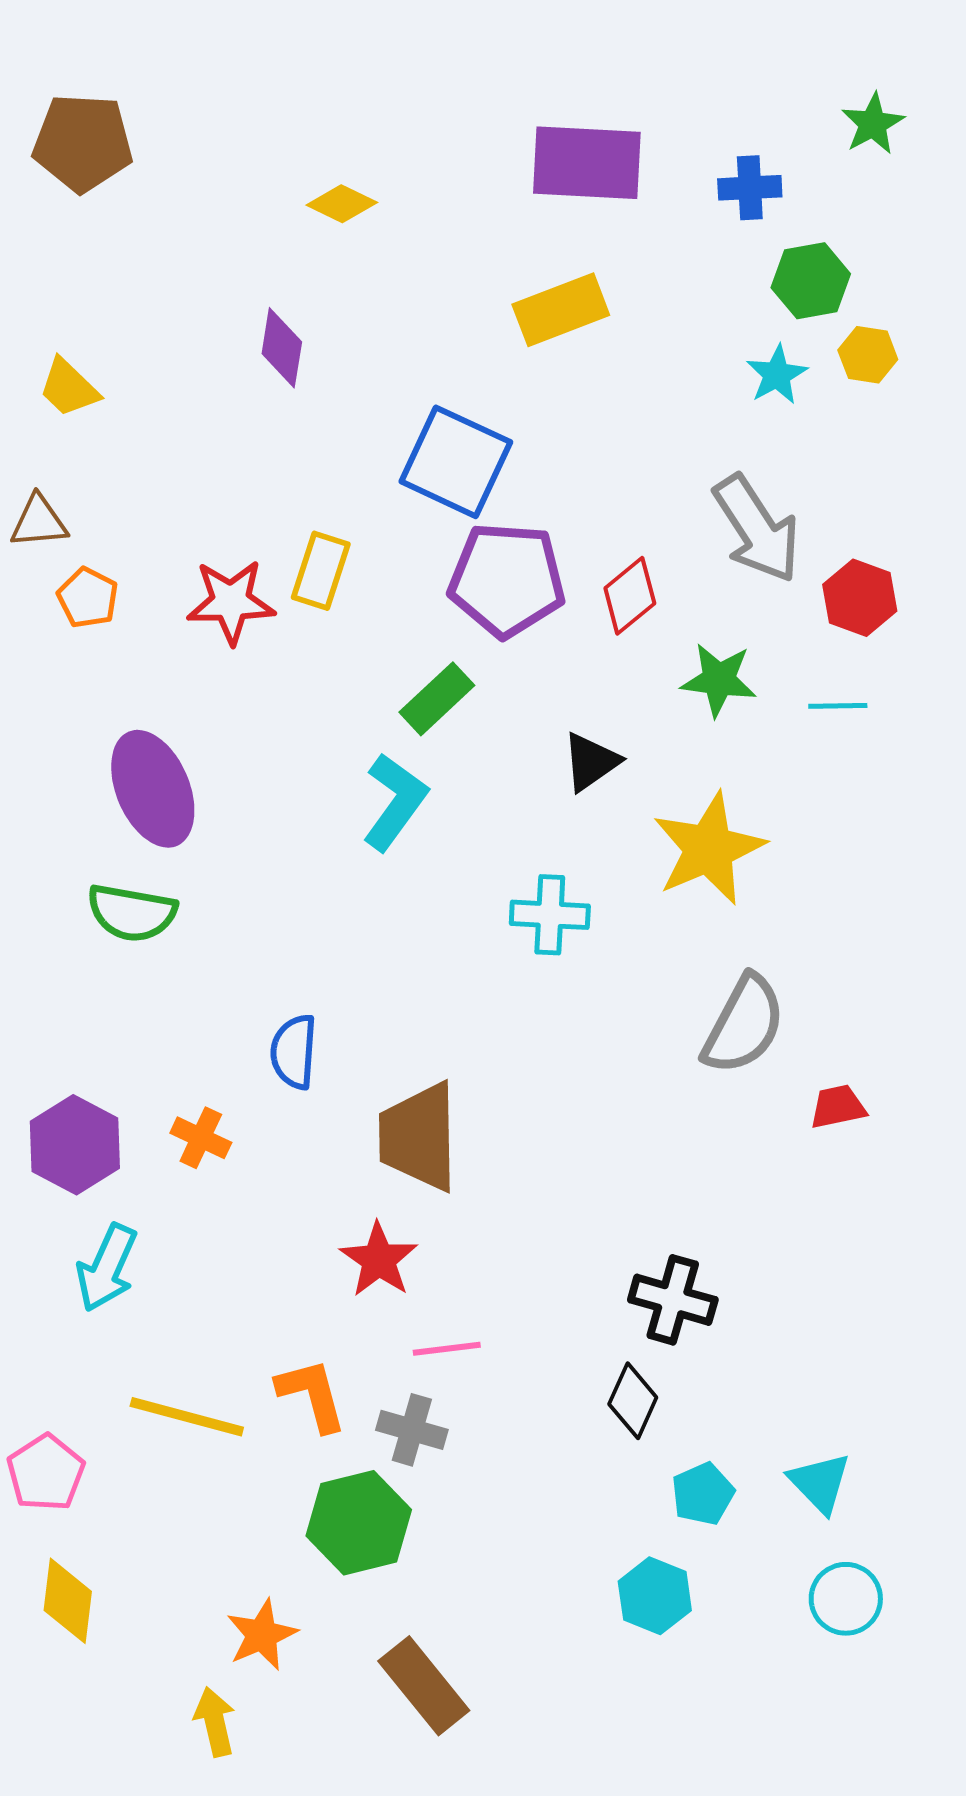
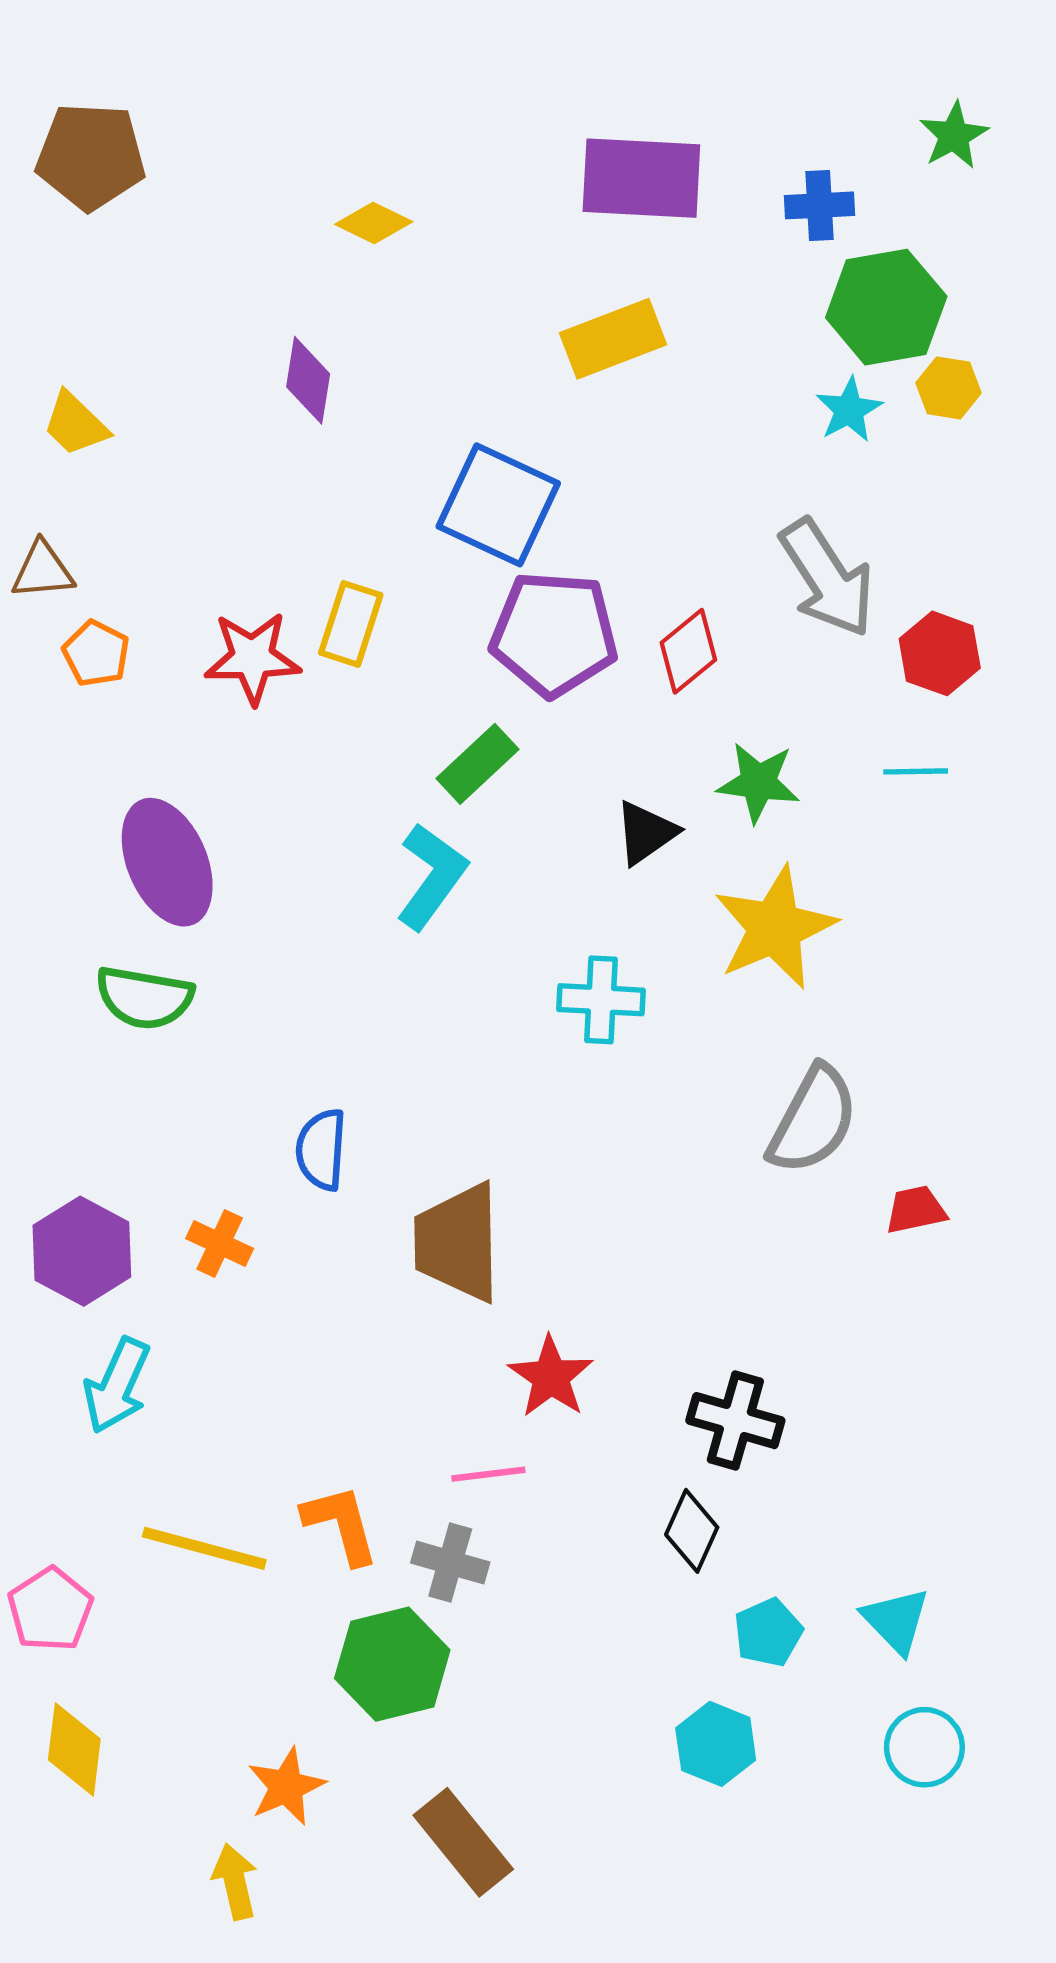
green hexagon: (811, 281) -> (886, 307), size x1.4
green star: (719, 680) -> (758, 782), moved
red star: (379, 1260) -> (551, 1377), moved

